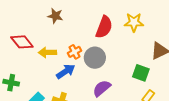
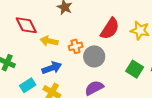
blue arrow: (66, 71) -> (52, 68), moved
green square: (141, 73) -> (135, 69), moved

